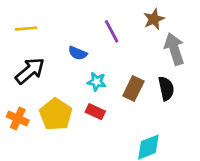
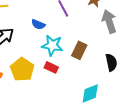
cyan star: (97, 82) -> (52, 45), size x1.5
black semicircle: (166, 89) -> (111, 62), moved

